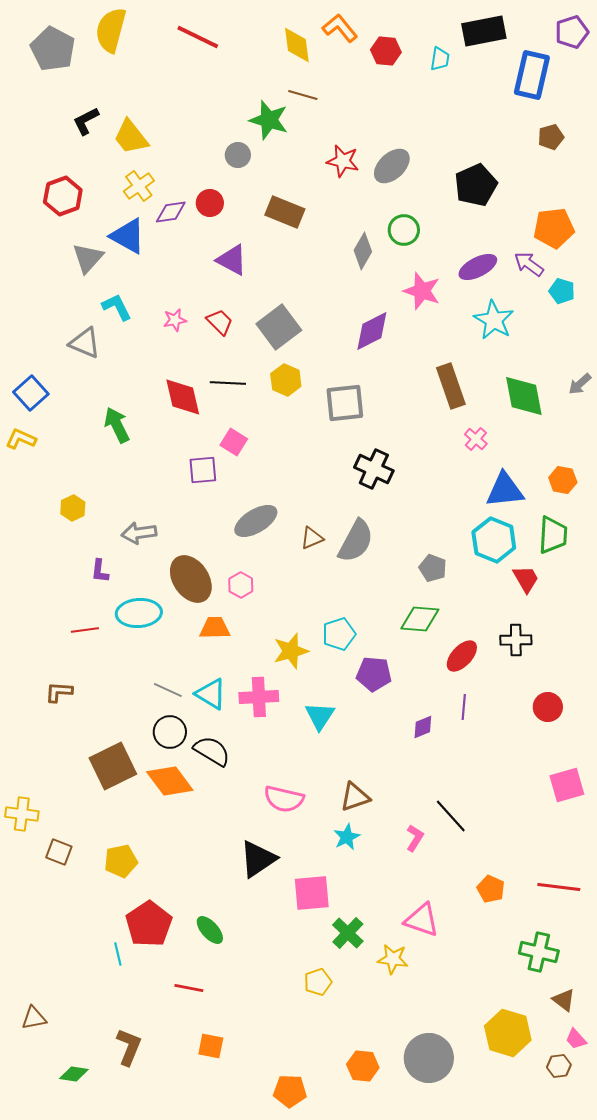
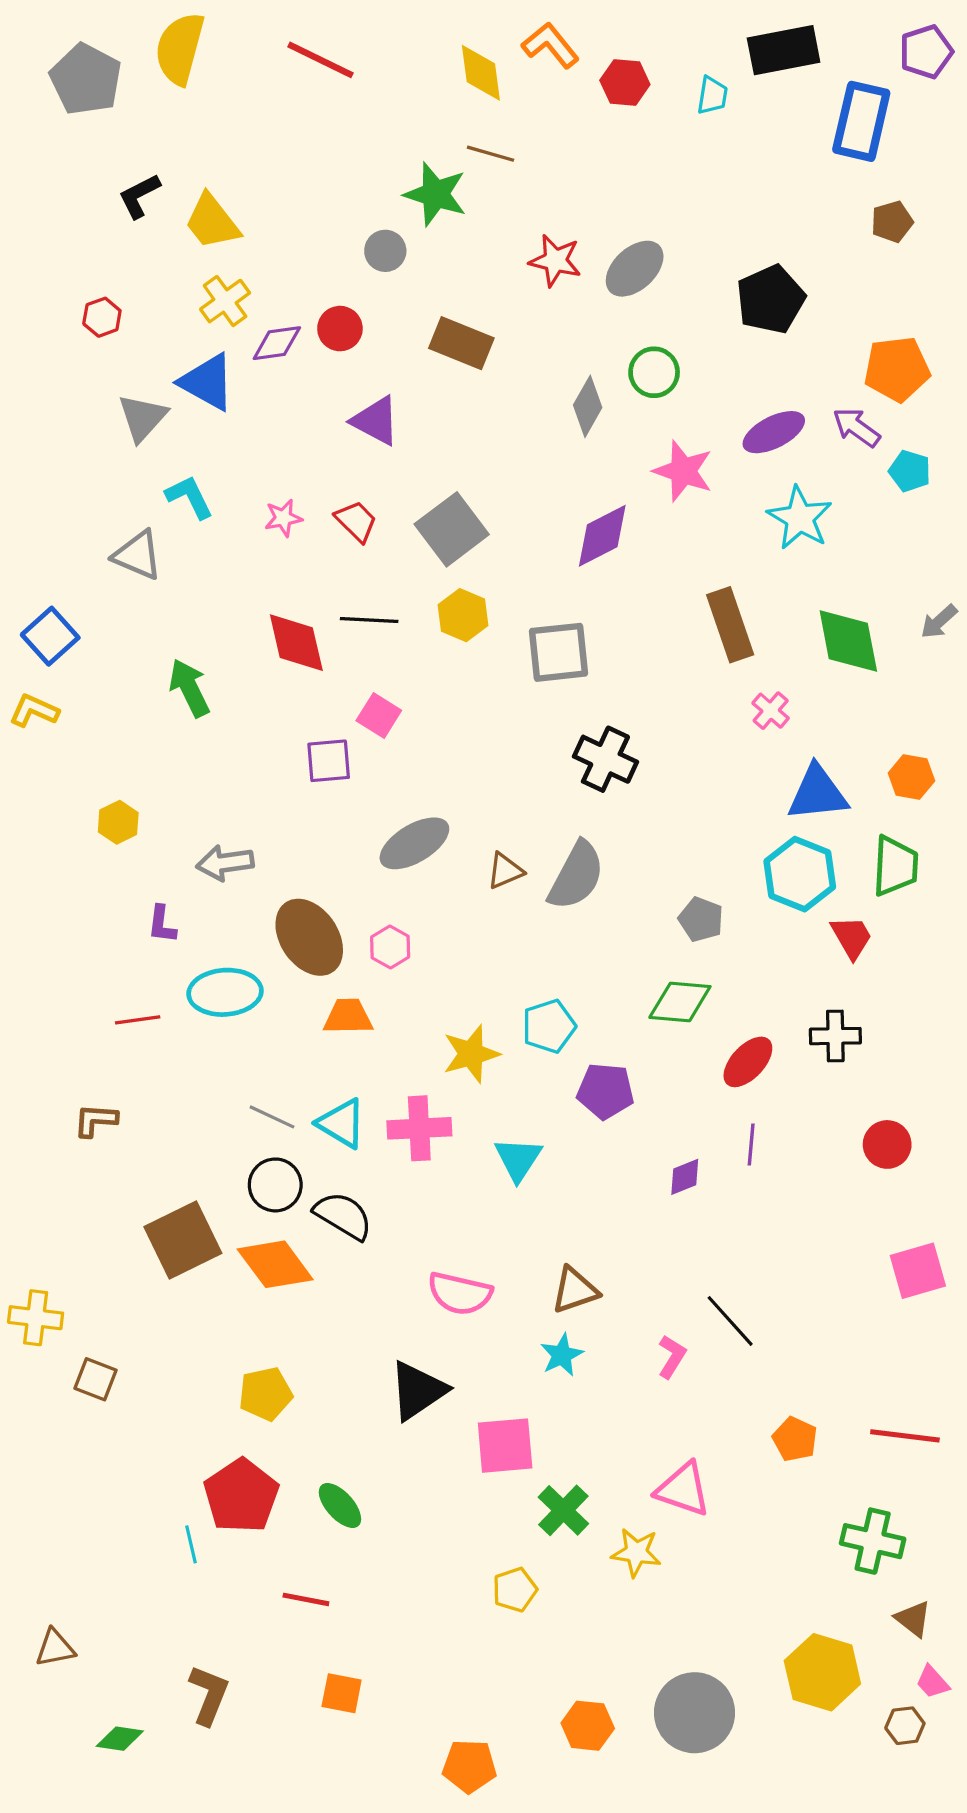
red hexagon: (63, 196) -> (102, 317), size x0.6
yellow pentagon: (121, 861) -> (265, 1394), moved

